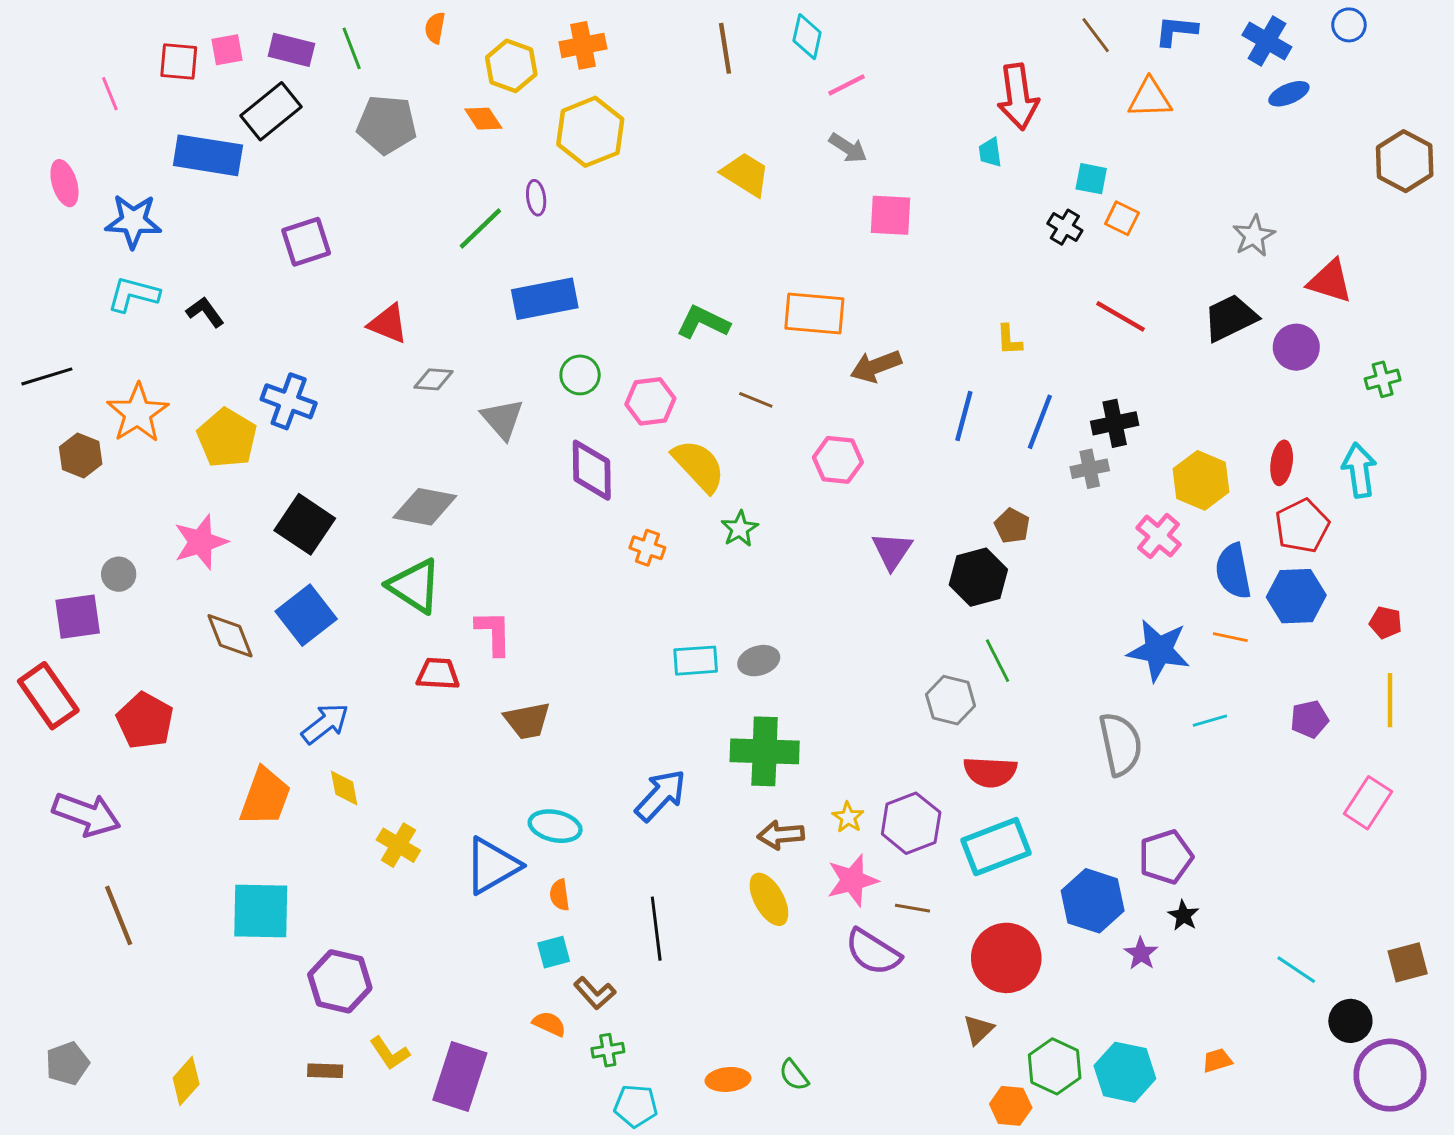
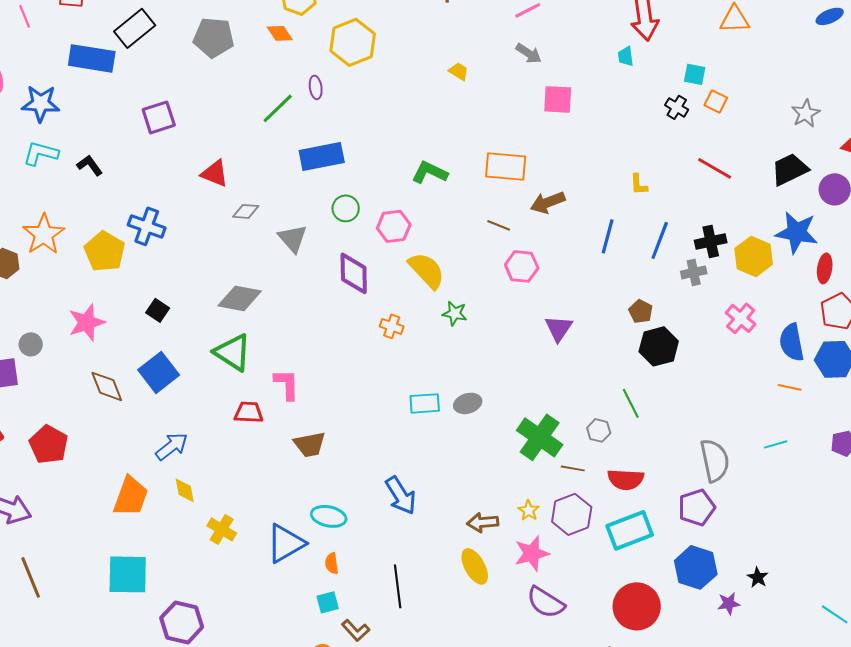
yellow trapezoid: (746, 174) -> (459, 71), size x0.6
brown line: (756, 400) -> (499, 225), moved
yellow hexagon: (1201, 480) -> (754, 256), moved
black square: (305, 524) -> (158, 310), size x0.6
green star: (740, 529) -> (455, 313), turned -30
black hexagon: (978, 577) -> (659, 346), moved
blue star: (1159, 650) -> (797, 232), moved
gray hexagon: (951, 700) -> (599, 430), size x0.7
green cross: (765, 751) -> (540, 437), moved, turned 33
blue arrow: (661, 795) -> (401, 495), turned 105
purple pentagon: (1166, 857) -> (697, 507), moved
brown line: (913, 908) -> (573, 468), moved
purple star: (1141, 954) -> (729, 603), turned 30

